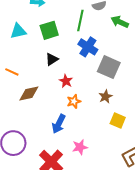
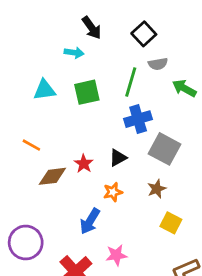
blue cross: (88, 47) -> (138, 119), turned 36
black triangle: (52, 59) -> (118, 158), moved
red star: (66, 81) -> (84, 164), moved

